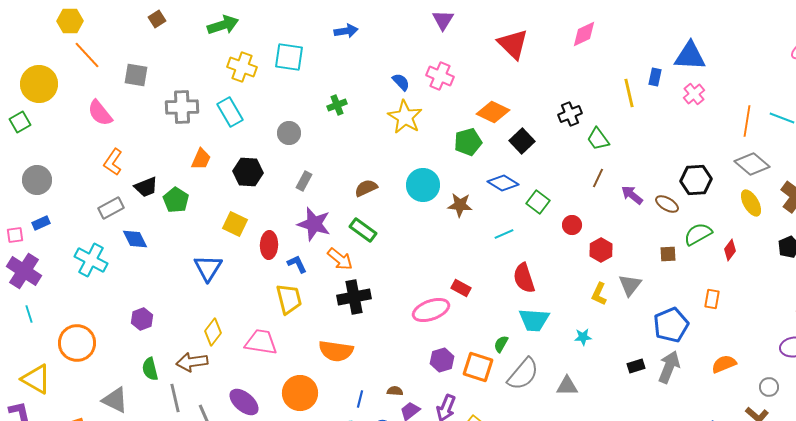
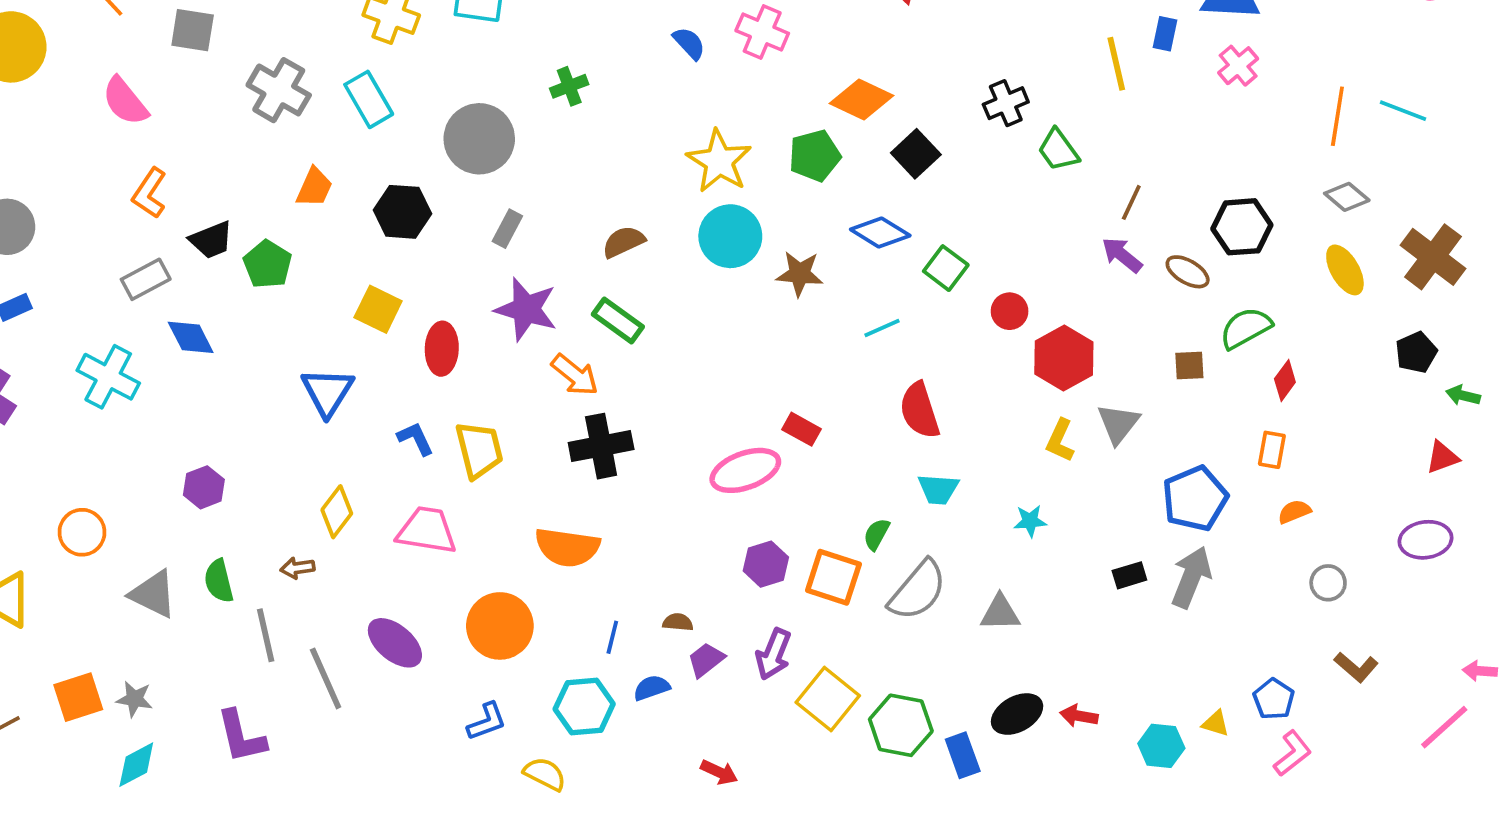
gray cross: (182, 107) -> (279, 90), turned 32
yellow star: (405, 117) -> (719, 161), moved
gray circle: (289, 133) -> (479, 139), size x1.6
gray diamond: (752, 164) -> (1347, 197), size x0.7
brown line: (598, 178) -> (1131, 202), moved
red hexagon: (601, 250) -> (1064, 358), size x1.4
red diamond: (730, 250) -> (1285, 380), moved
blue L-shape: (297, 264) -> (416, 439), moved
cyan trapezoid: (534, 320) -> (938, 489), size x0.7
orange circle: (77, 343) -> (82, 532), size x0.7
brown arrow: (192, 362) -> (297, 568), size x0.6
orange semicircle: (724, 364) -> (1294, 512), moved, size x0.7
gray circle: (769, 387) -> (1328, 583), moved
gray triangle: (115, 400) -> (153, 594), moved

